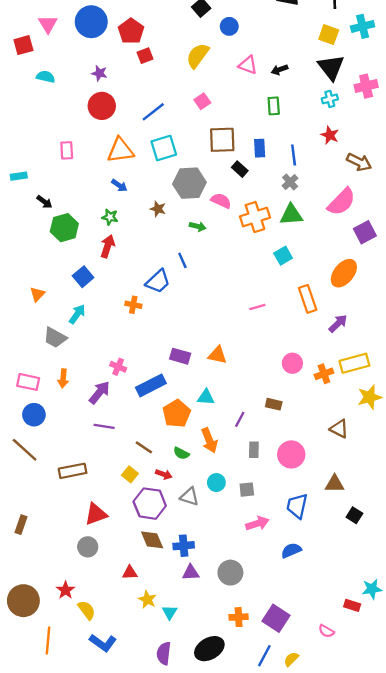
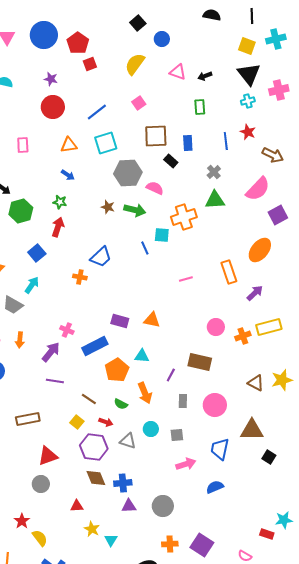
orange triangle: (120, 150) -> (69, 145), size x0.7
blue line: (294, 155) -> (226, 141), moved
brown star: (158, 209) -> (108, 207), moved
orange cross: (255, 217) -> (184, 217), moved
green arrow: (198, 226) -> (135, 210), size x1.5
cyan square: (283, 256) -> (162, 235), moved, turned 35
blue line: (182, 260) -> (145, 248), moved
yellow star: (370, 397) -> (282, 380), moved
brown rectangle: (274, 404) -> (200, 362), size x1.6
brown triangle: (335, 484) -> (252, 430), size x1.4

